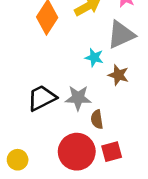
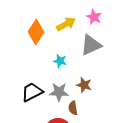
cyan star: (94, 58) -> (60, 61), moved
brown star: (118, 75) -> (84, 85), moved

